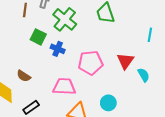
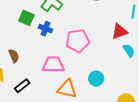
red triangle: (125, 61) -> (120, 32), moved, turned 36
brown semicircle: (24, 76) -> (14, 56), turned -144

